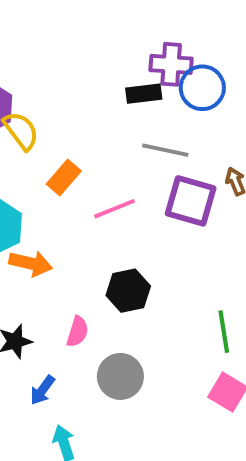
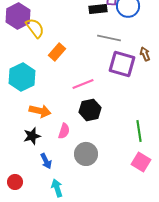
pink line: (115, 209) -> (83, 84), moved
orange arrow: (31, 263) -> (40, 111), moved
blue arrow: (42, 390) -> (46, 161), turned -63

